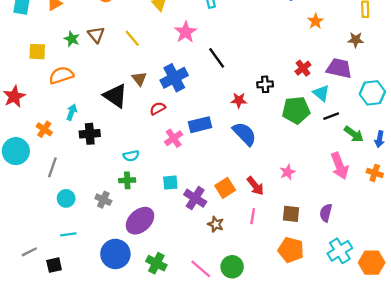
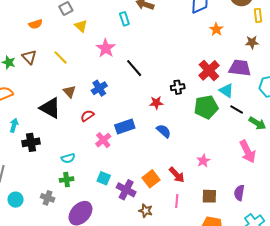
red cross: (303, 68) -> (209, 70), size x1.5
blue cross: (174, 78) -> (99, 88), size x0.7
black line: (331, 116) -> (237, 110), turned 56
blue semicircle: (244, 134) -> (164, 131), size x0.7
cyan square: (170, 183) -> (104, 178), turned 32

